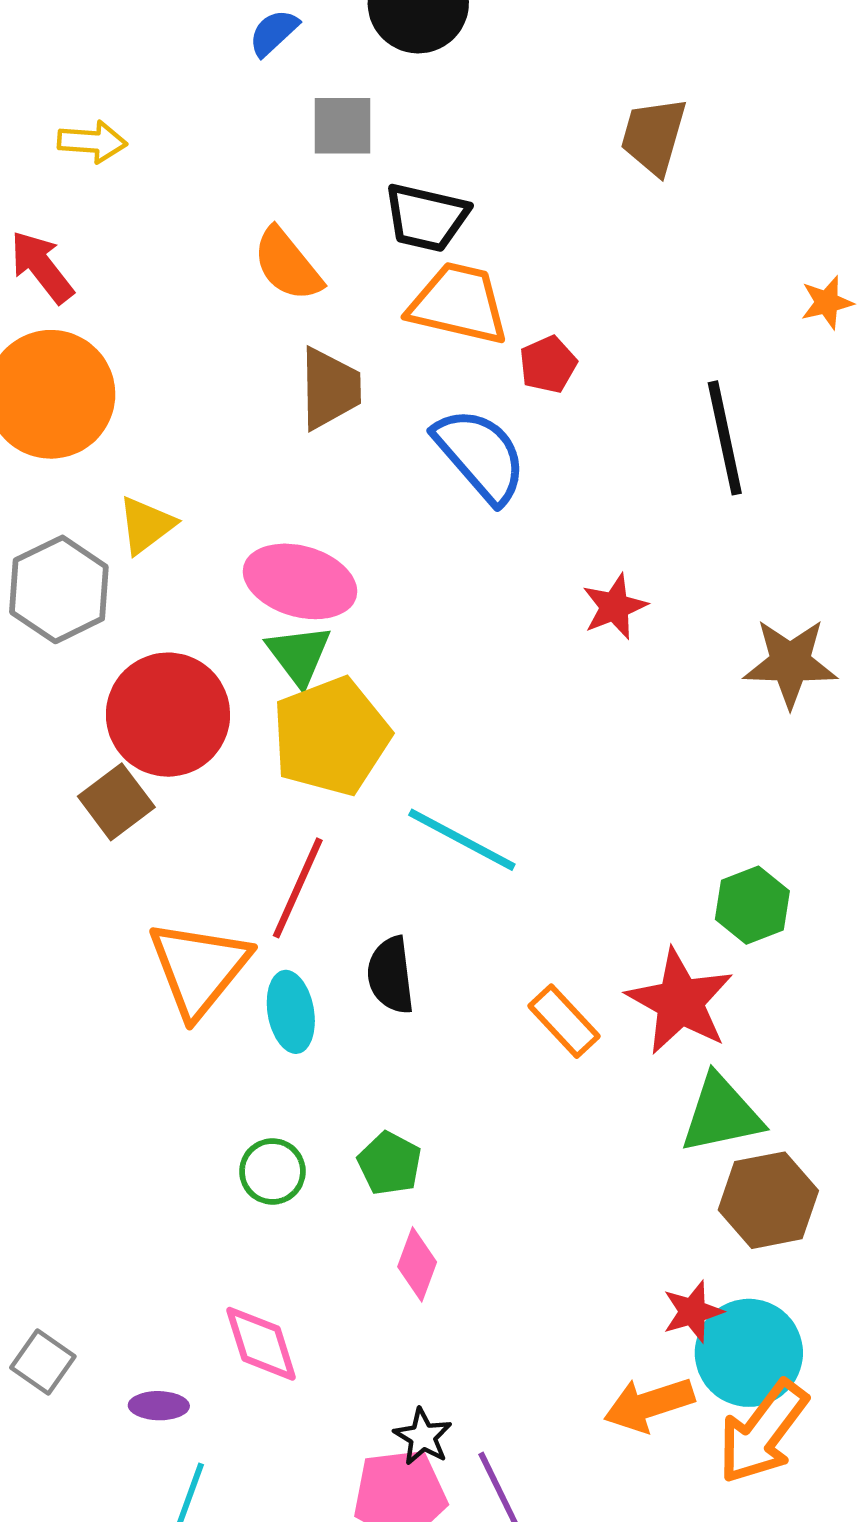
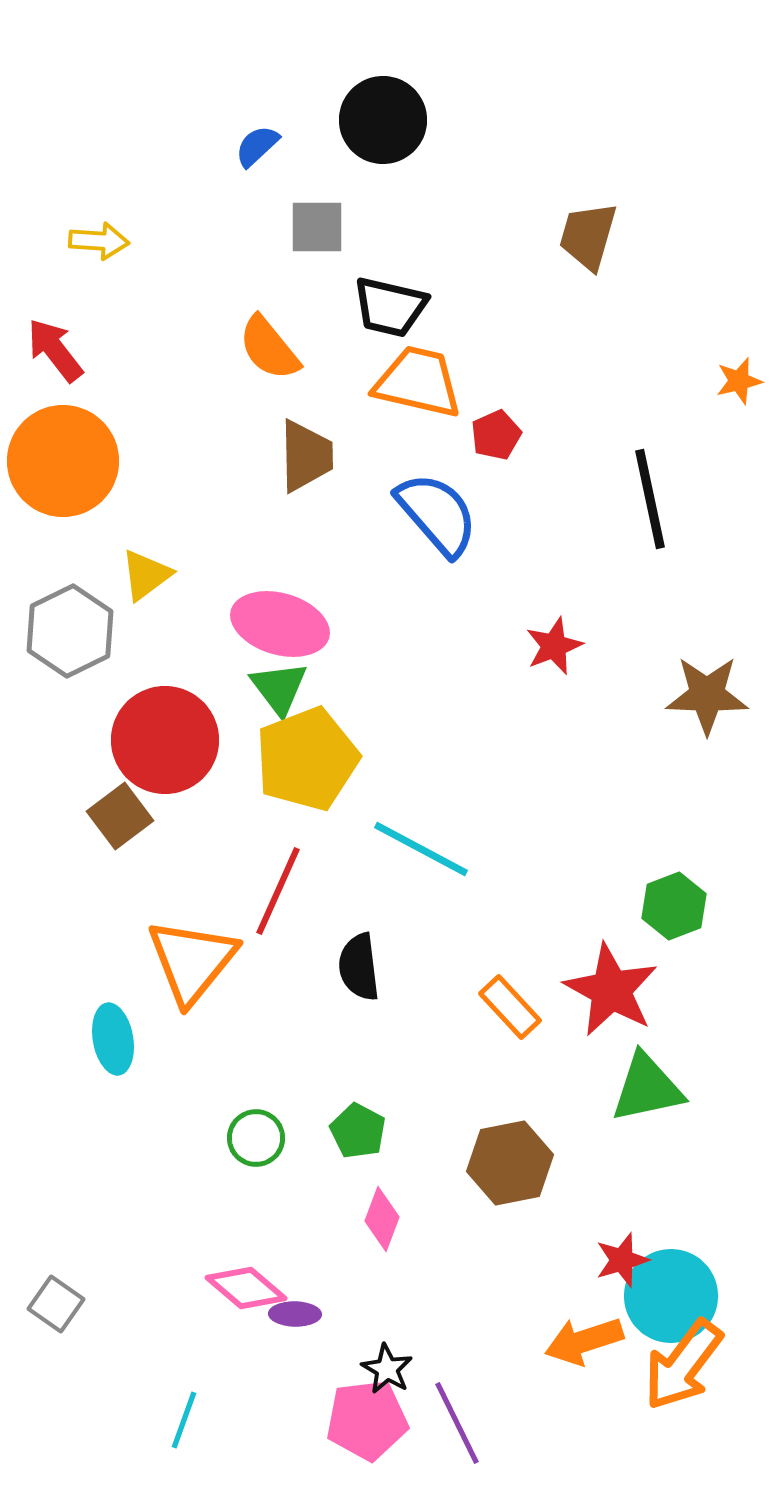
cyan ellipse: (291, 1012) -> (113, 1039), moved
brown hexagon: (768, 1200) -> (510, 1163), moved
pink diamond: (261, 1344) -> (246, 1288), turned -32
purple ellipse: (159, 1406) -> (295, 1314), moved

